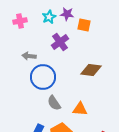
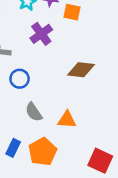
blue circle: (43, 77) -> (20, 79), size x0.6

